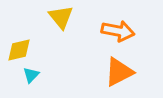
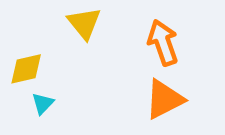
orange arrow: (118, 31) -> (163, 43), turned -120

